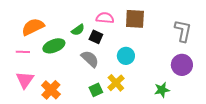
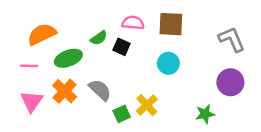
gray L-shape: (183, 31) -> (232, 39), turned -35
cyan circle: (126, 56) -> (168, 63), moved
gray semicircle: (90, 59) -> (100, 90), moved
orange cross: (51, 90) -> (65, 91), moved

